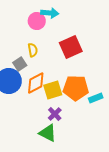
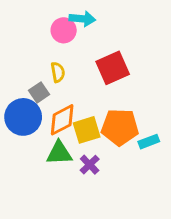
green triangle: (48, 133) -> (59, 153), moved, turned -30

